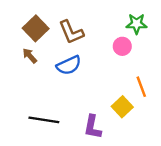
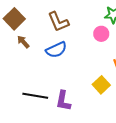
brown square: (36, 28) -> (14, 19), moved
purple L-shape: (93, 127) -> (63, 101), moved

